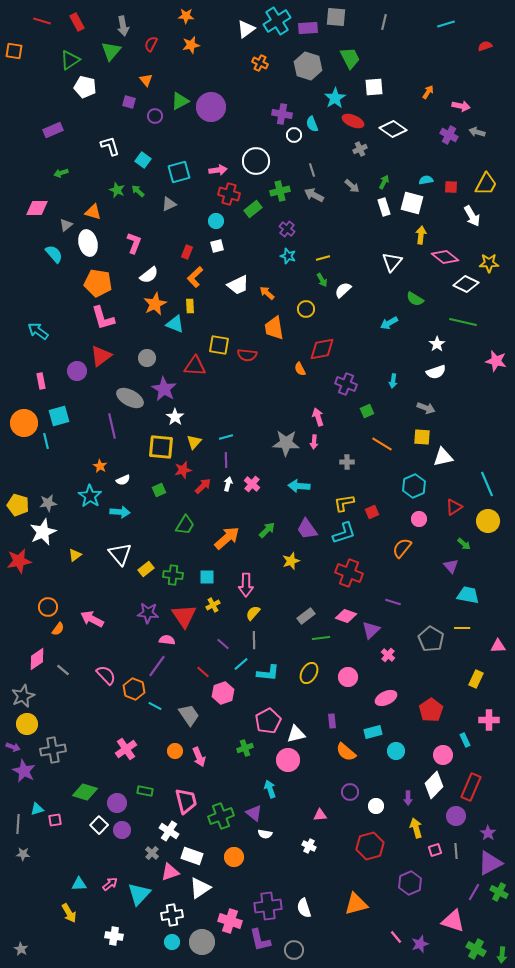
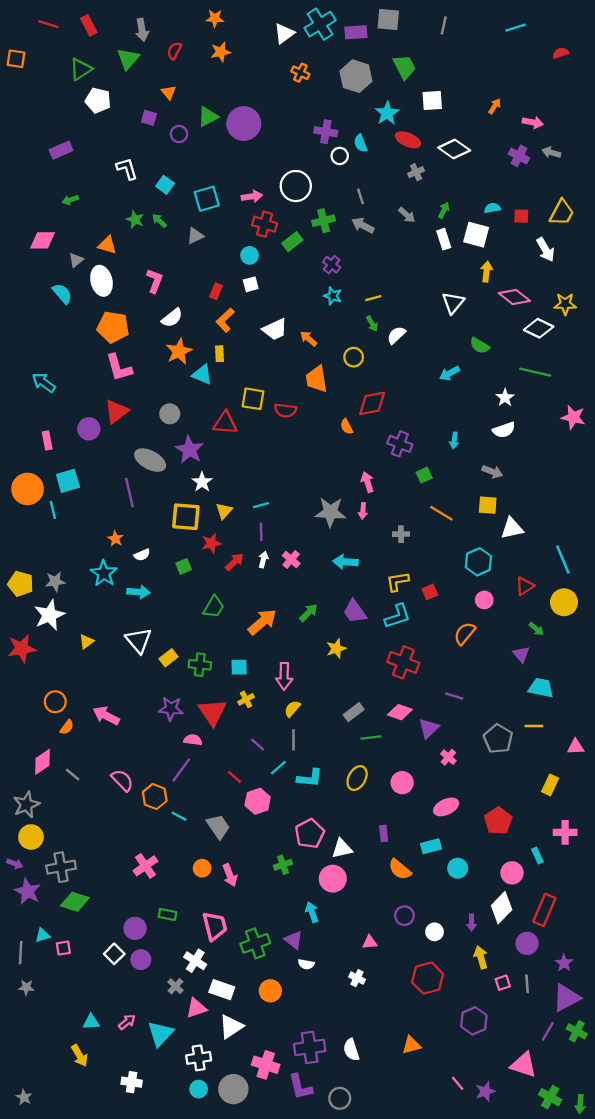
green diamond: (85, 792) -> (75, 902), moved
orange triangle: (356, 904) -> (411, 1045), size x0.7

